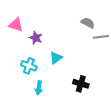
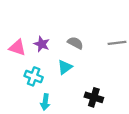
gray semicircle: (88, 23) -> (75, 43), moved
pink triangle: (16, 25) -> (17, 48), moved

